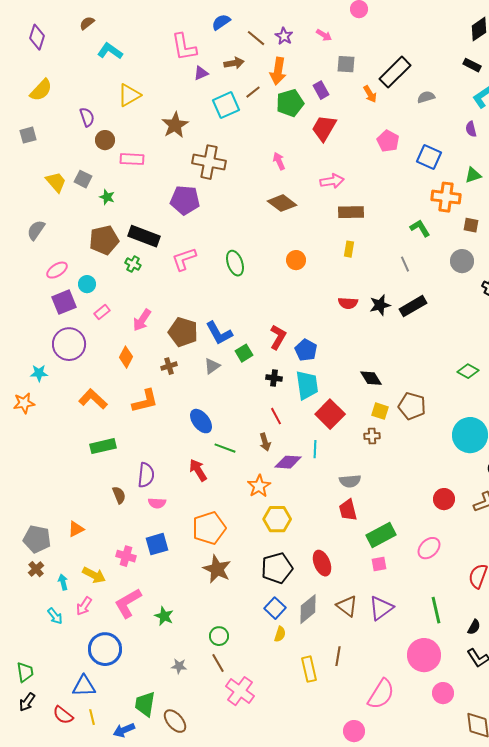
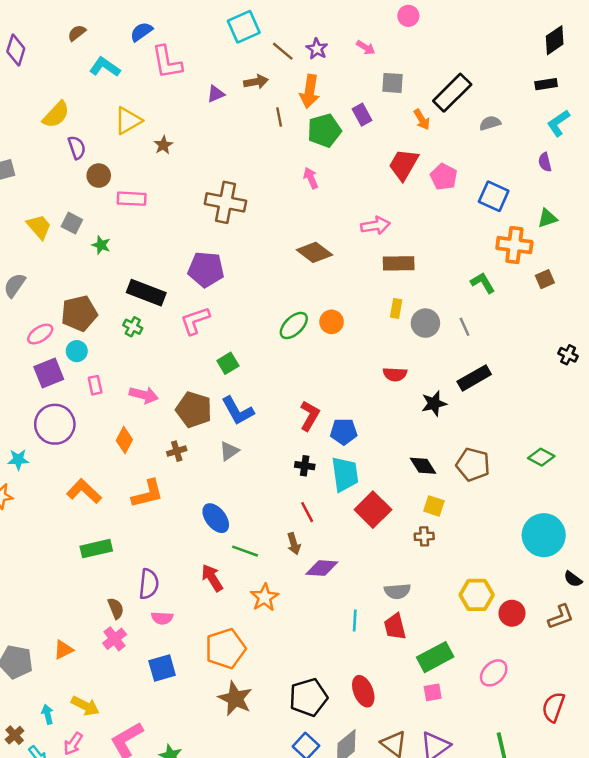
blue semicircle: (221, 22) -> (141, 32), moved
pink L-shape: (184, 47) -> (167, 62), moved
black rectangle: (472, 65) -> (546, 84), turned -36
yellow semicircle: (41, 90) -> (56, 115), moved
brown line: (253, 92) -> (279, 117), turned -63
cyan square: (226, 105) -> (244, 27), moved
brown star: (175, 125) -> (163, 145), moved, size x0.6
red trapezoid: (324, 128) -> (403, 165), moved
pink arrow: (279, 161) -> (311, 178), moved
purple pentagon: (185, 200) -> (206, 269), moved
brown square: (471, 225) -> (545, 279), turned -35
brown pentagon: (104, 240) -> (79, 313), moved
gray circle: (462, 261) -> (425, 323), moved
green ellipse: (235, 263) -> (294, 325), moved, turned 65
black star: (380, 305) -> (434, 404), moved
pink rectangle: (102, 312) -> (95, 385), turned -63
pink arrow: (142, 320) -> (144, 395), turned -110
blue pentagon: (306, 350) -> (344, 432), turned -30
green square: (244, 353) -> (228, 363), moved
brown pentagon: (412, 406) -> (473, 464), moved
cyan line: (315, 449) -> (355, 621), moved
orange star: (259, 486) -> (264, 597), moved
yellow hexagon: (277, 519) -> (477, 595), moved
pink cross: (126, 556) -> (115, 639), moved, turned 36
brown cross: (36, 569) -> (15, 735), moved

